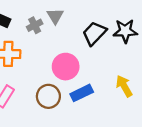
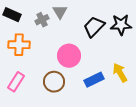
blue rectangle: (82, 93) -> (94, 80), moved

